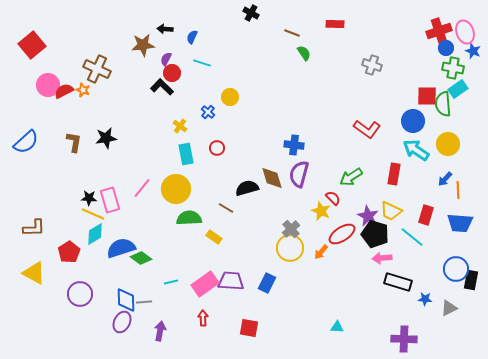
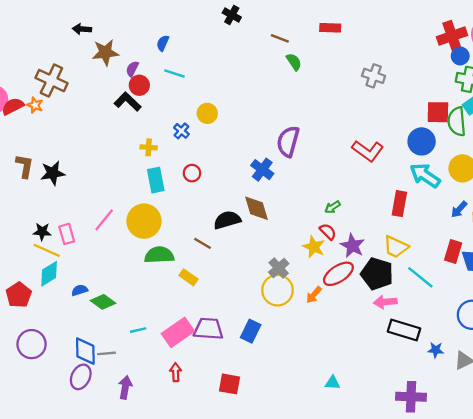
black arrow: (165, 29) -> (82, 29), moved
yellow cross: (180, 126) -> (149, 147), turned -32
black star: (106, 138) -> (53, 173), moved
blue cross: (294, 145) -> (262, 170), moved, turned 30
purple semicircle: (299, 174) -> (288, 141), moved
green arrow: (351, 177) -> (333, 207), moved, size x0.6
pink rectangle: (110, 200) -> (67, 234), size x0.7
red rectangle: (426, 215) -> (453, 252), moved
purple star: (368, 216) -> (352, 246), moved
blue semicircle: (121, 248) -> (80, 290), size x0.5

